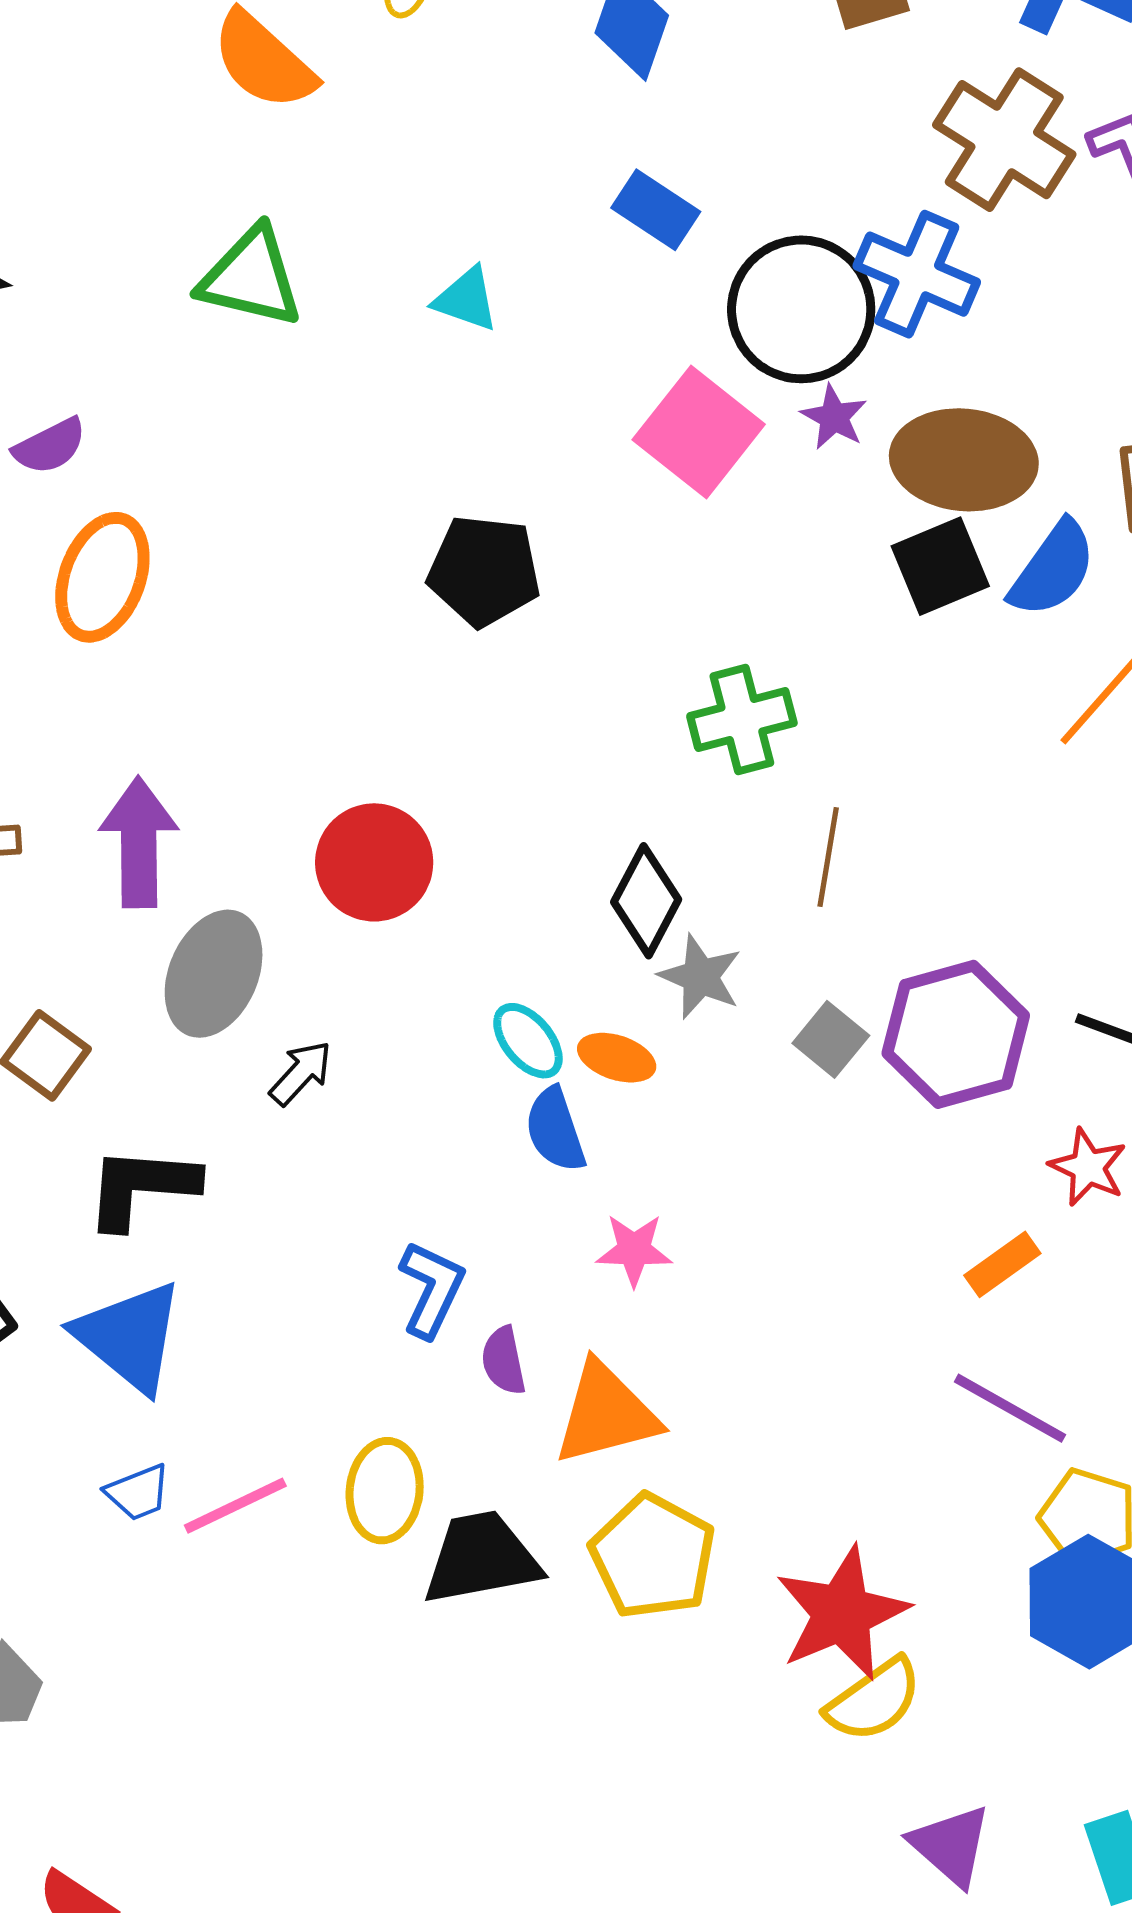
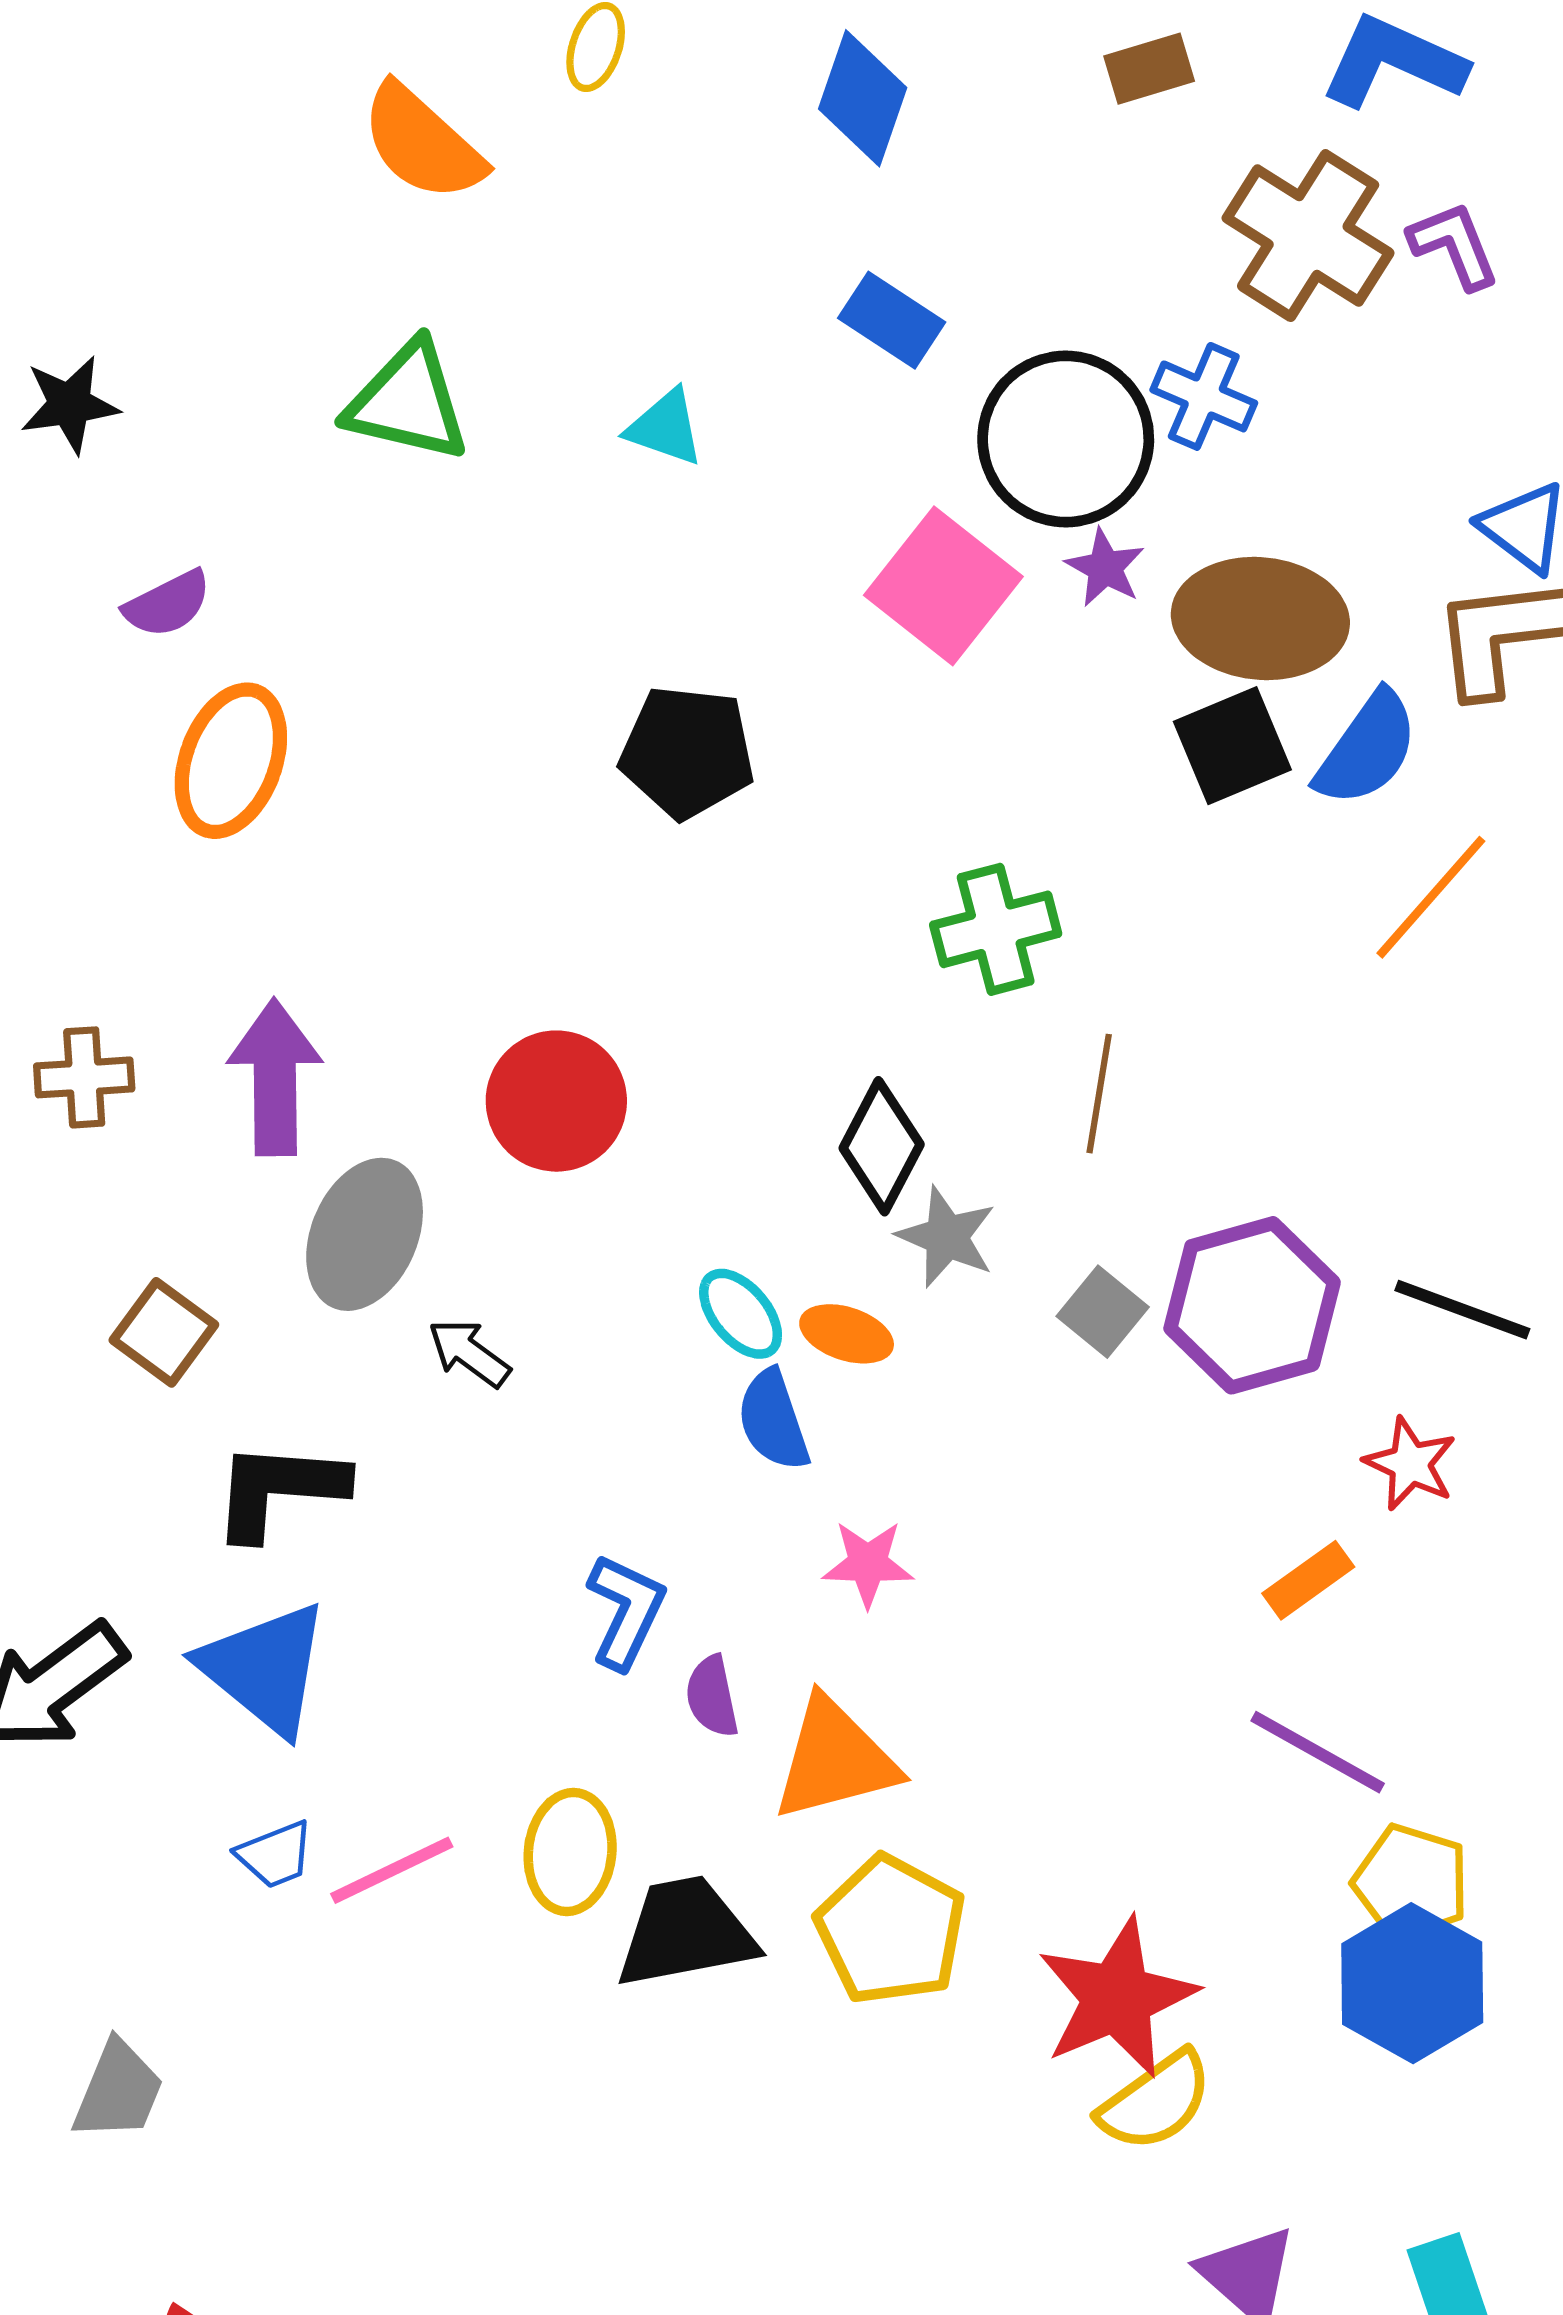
blue cross: (917, 274) -> (1204, 396), size x0.7
black arrow: (301, 1073) -> (469, 1353), turned -96

